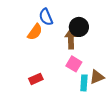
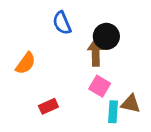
orange semicircle: (35, 32) -> (26, 63), moved
brown triangle: (97, 77) -> (131, 104), turned 35

